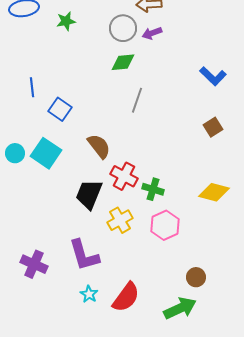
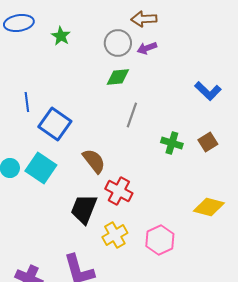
green star: (66, 21) -> (61, 36), turned -30
blue square: (60, 109) -> (55, 124), size x1.4
green cross: (153, 189) -> (172, 143), moved

